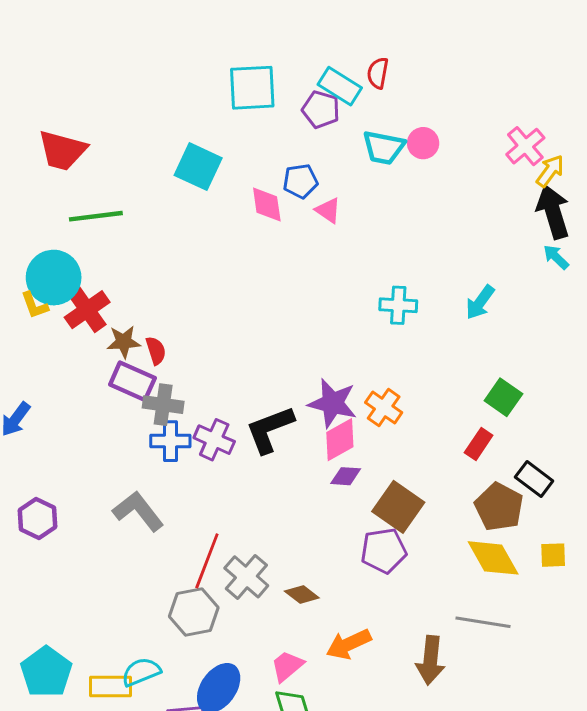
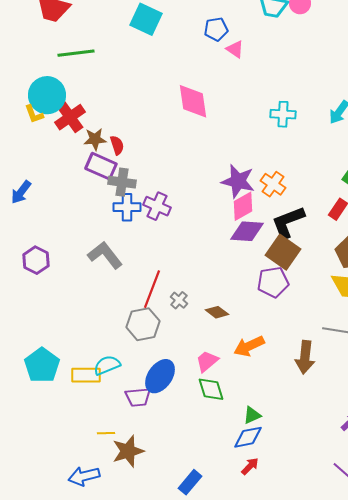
pink diamond: (267, 204) -> (193, 101), moved, size x1.4
black L-shape: (270, 429) -> (288, 222), moved
purple diamond: (346, 476) -> (247, 231), size x1.6
gray cross: (246, 577) -> (179, 300), size x0.6

